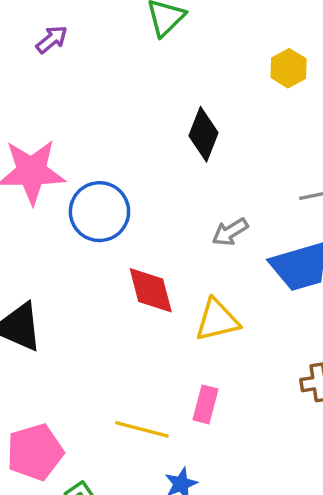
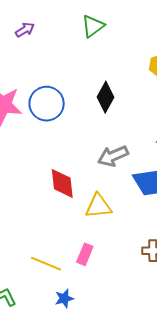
blue circle: (99, 212) -> (47, 104), moved
gray arrow: (230, 232) -> (113, 156), size x1.4

